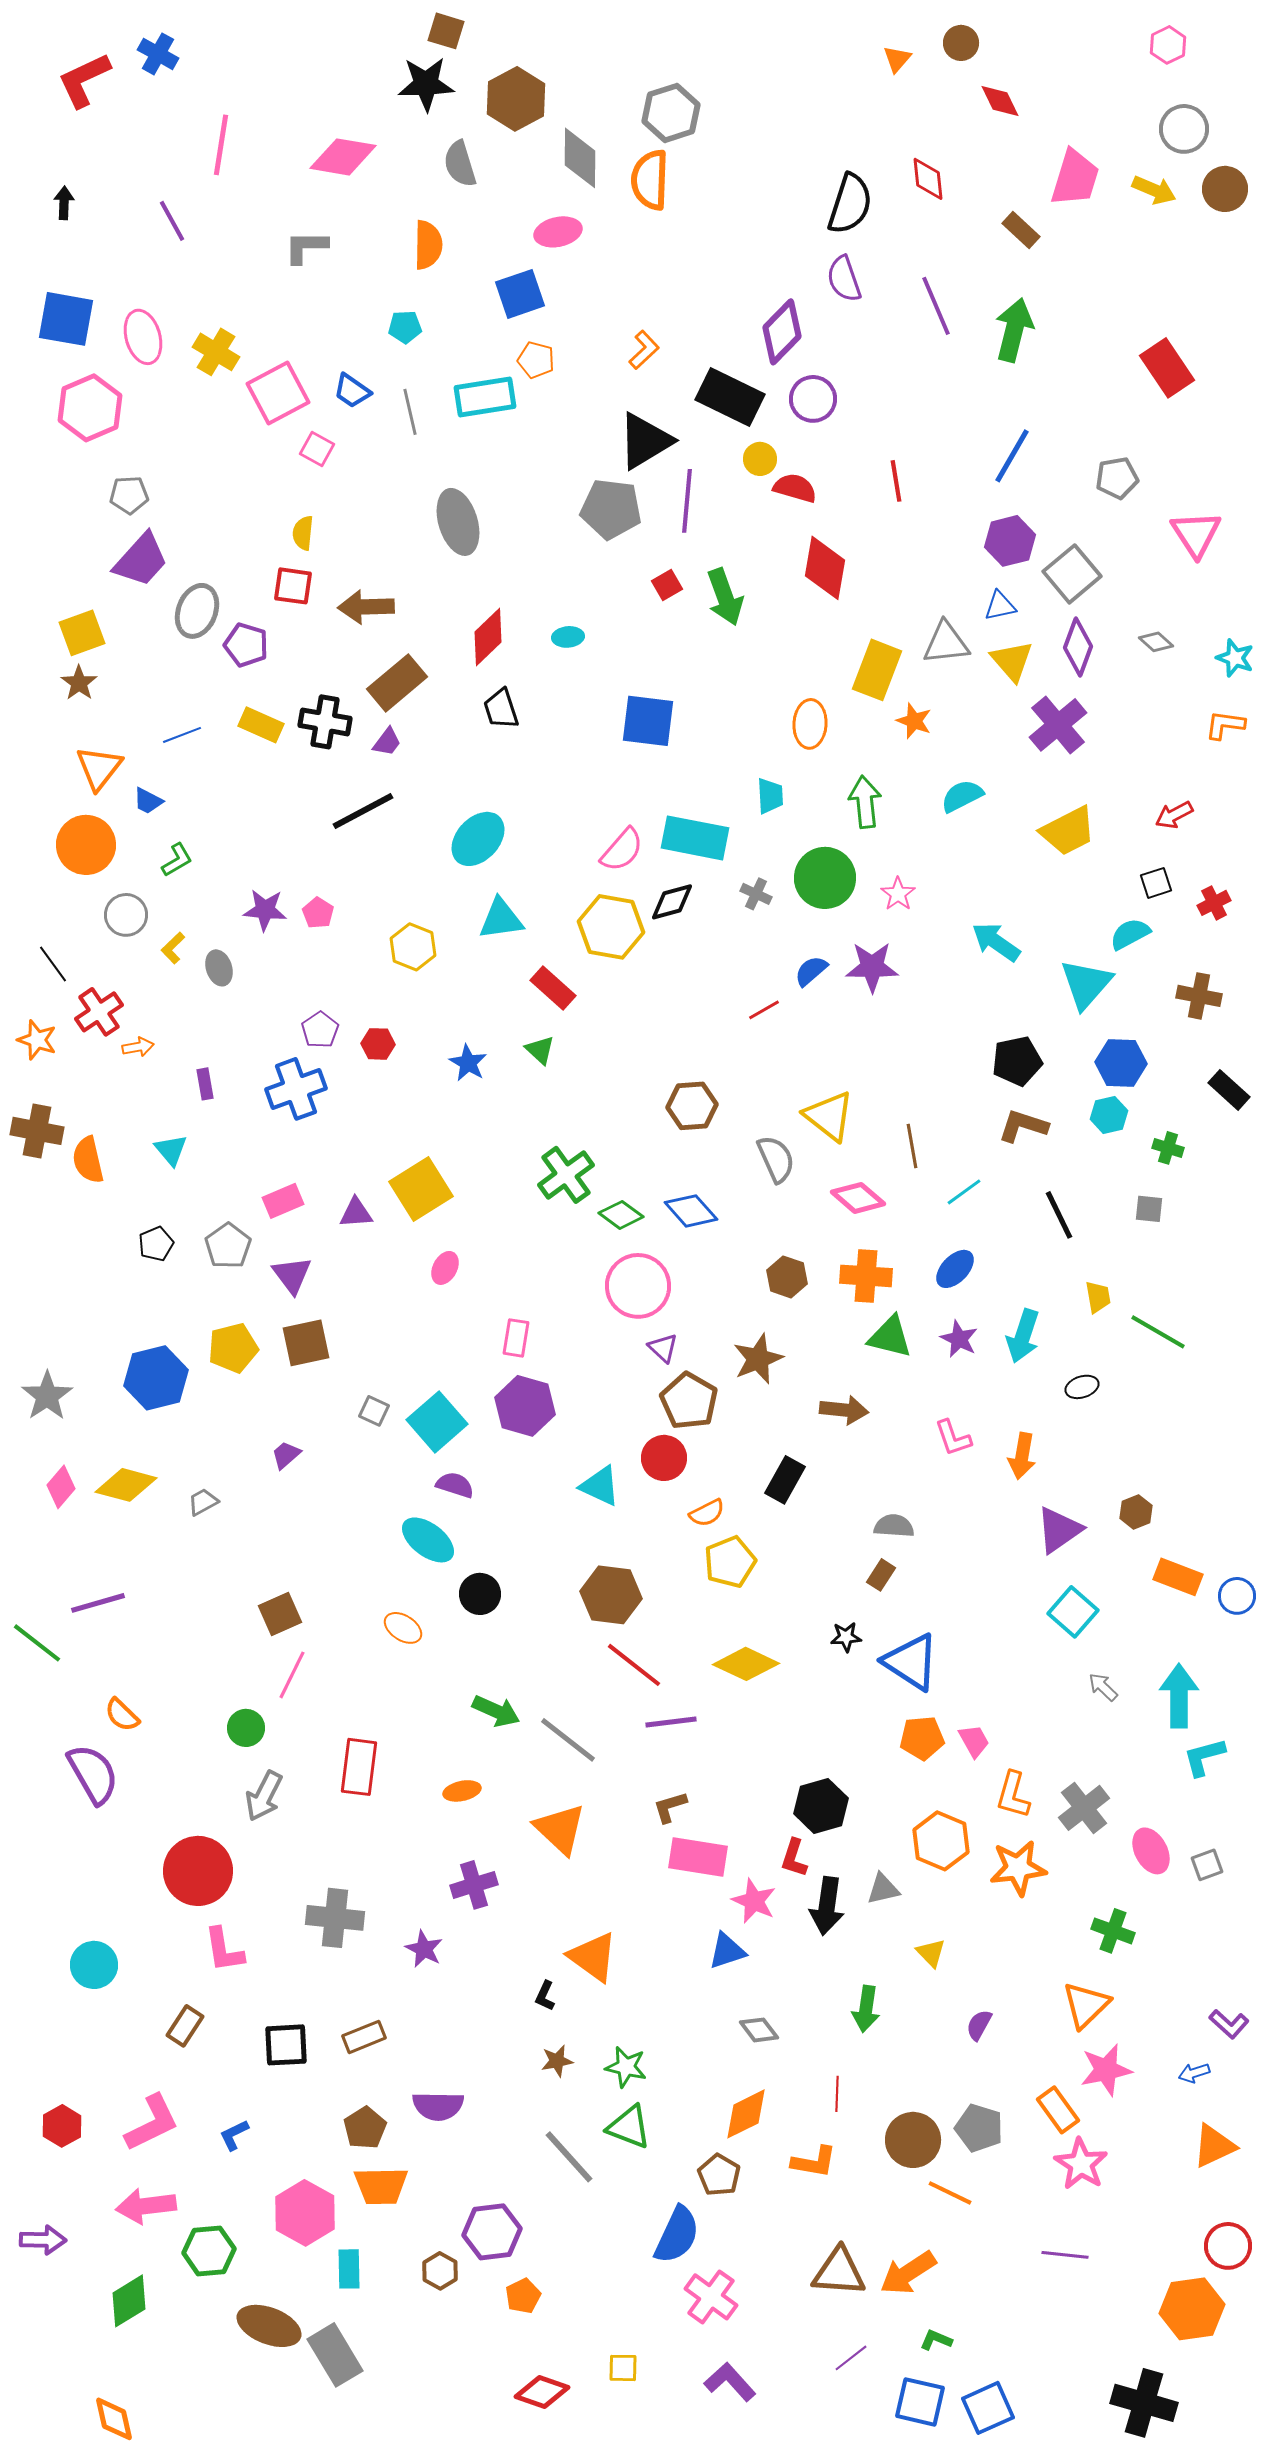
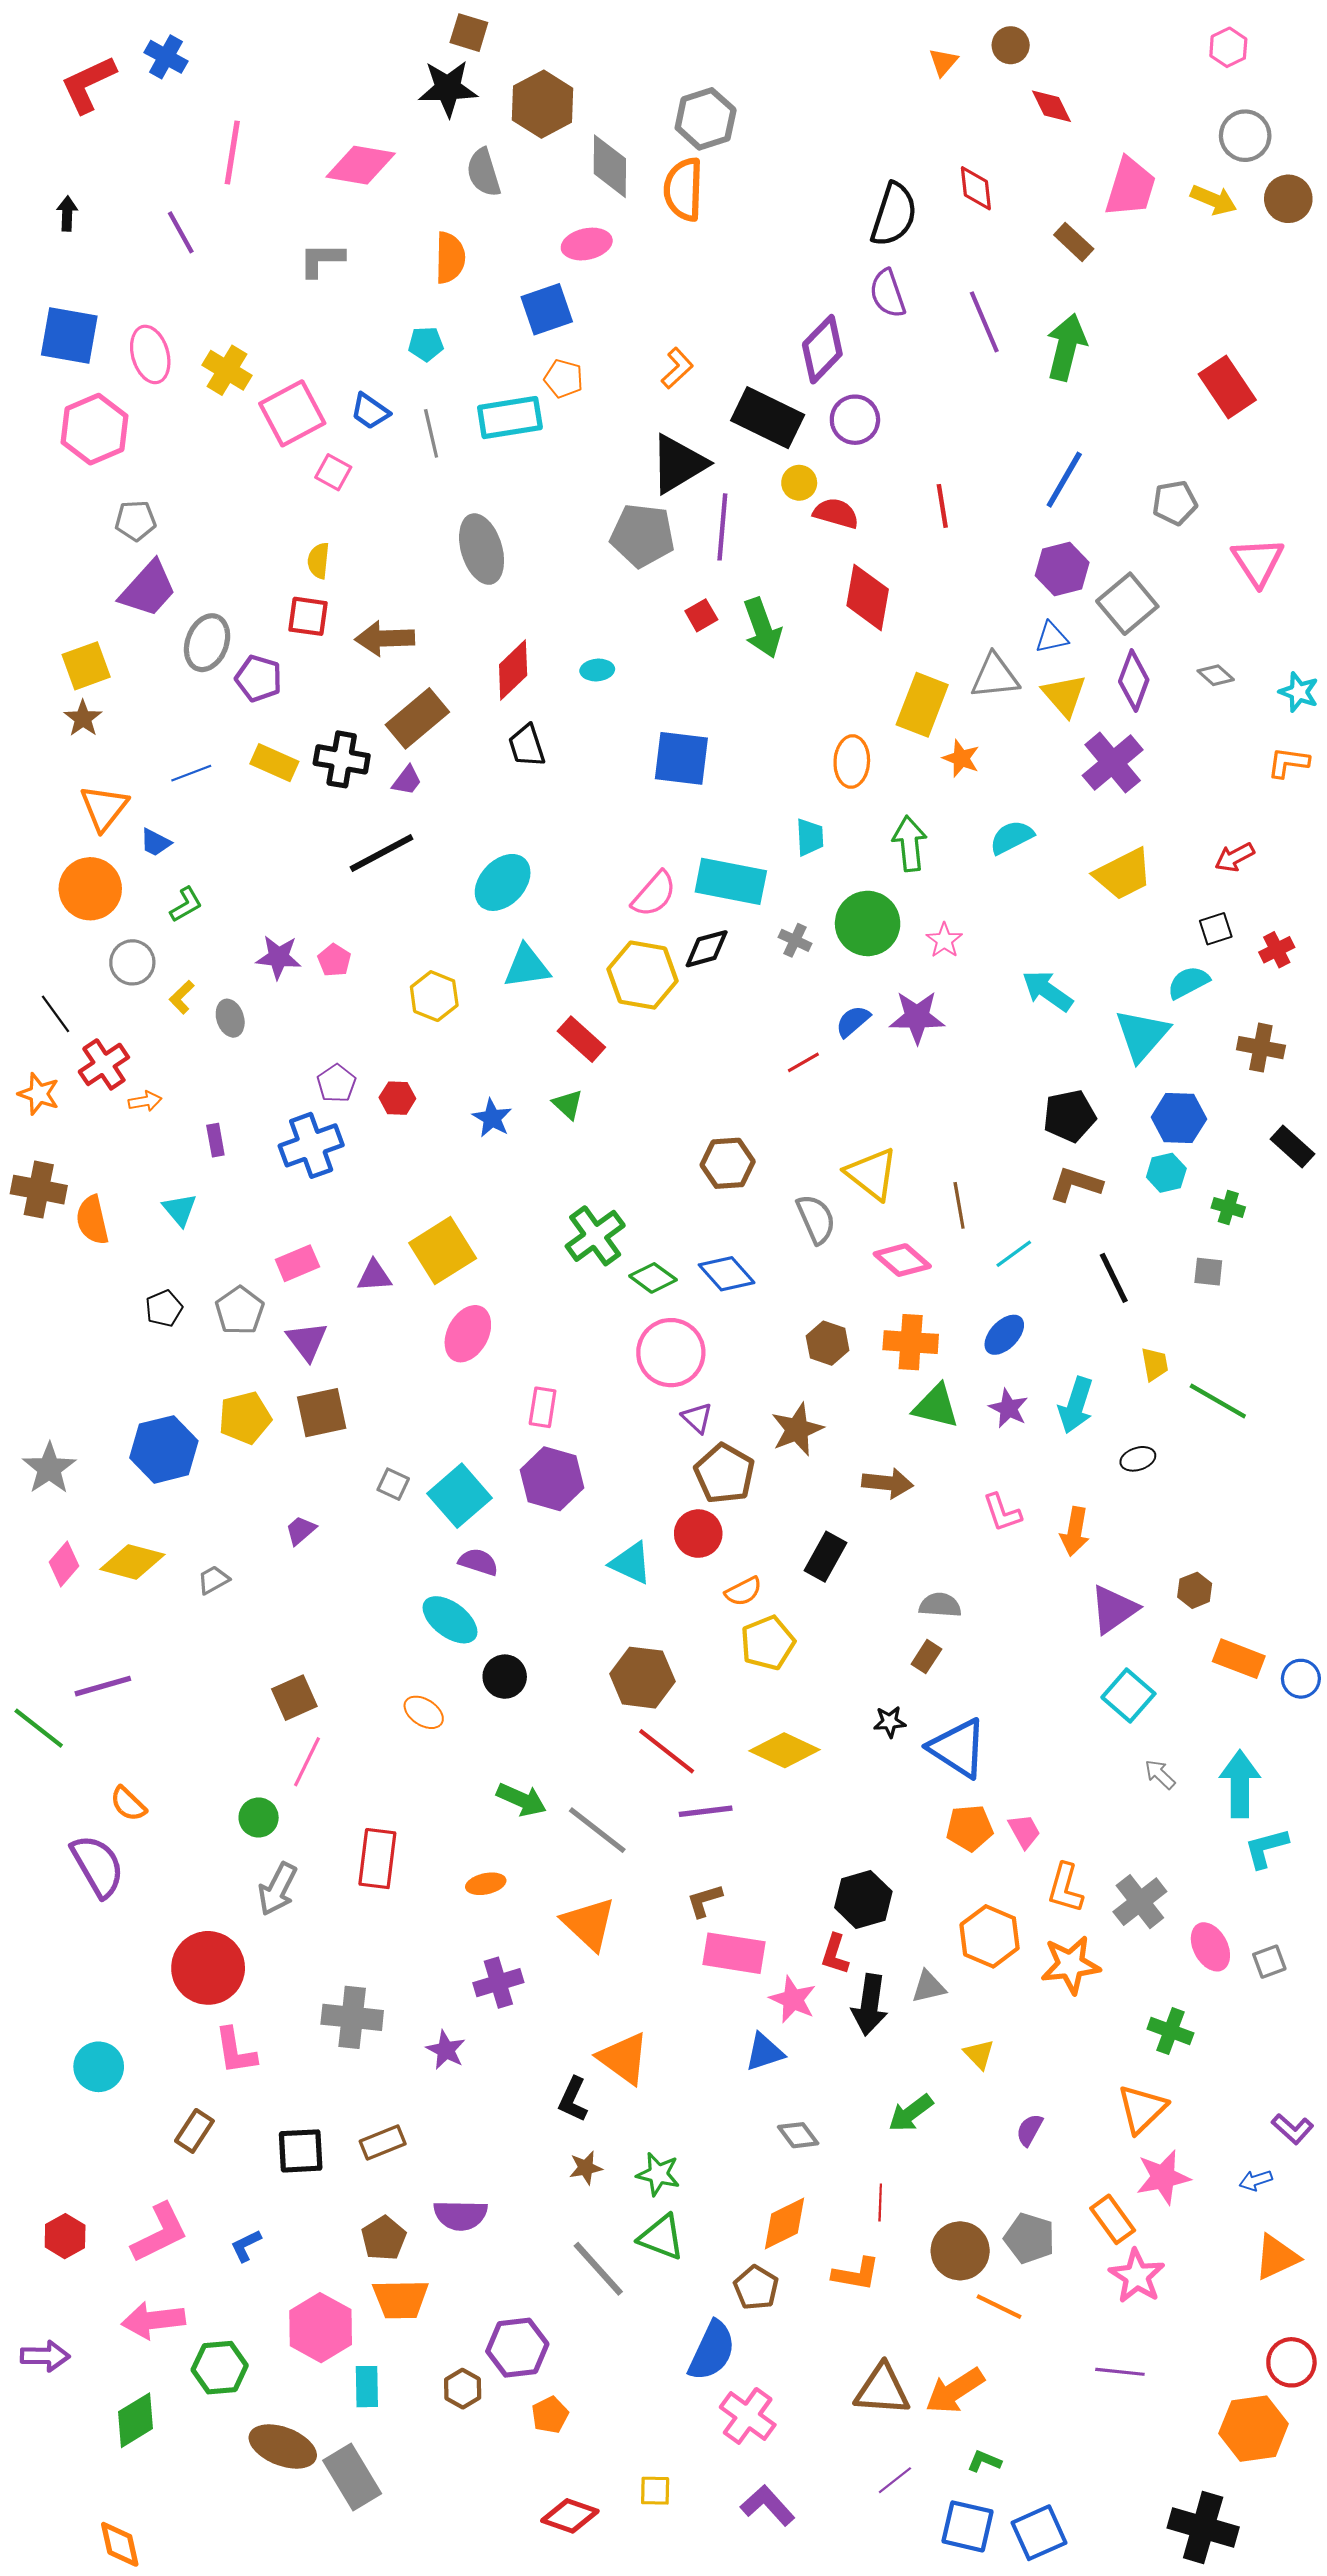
pink ellipse: (445, 1268) -> (468, 1334), size x1.6
black L-shape: (545, 1996) -> (573, 2099), size x1.4
green arrow: (866, 2009) -> (911, 2113), turned 45

